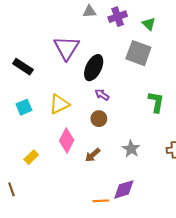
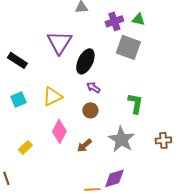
purple cross: (118, 17) -> (114, 21), moved
green triangle: (149, 24) -> (138, 19), turned -32
green L-shape: (156, 102) -> (135, 103), moved
gray star: (131, 149) -> (121, 139), size x1.5

